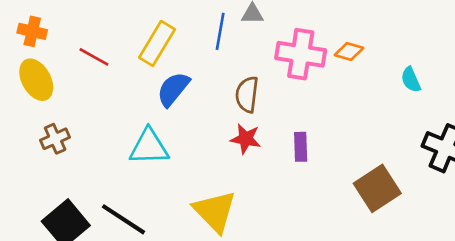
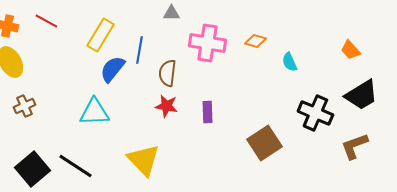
blue line: (220, 31) -> (139, 50), moved
orange diamond: (349, 52) -> (255, 41), moved
red line: (94, 57) -> (46, 21), moved

